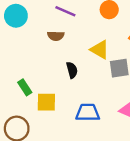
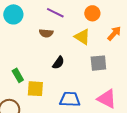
yellow triangle: (100, 50) -> (82, 37), moved
black semicircle: (72, 70) -> (58, 63), turned 48

